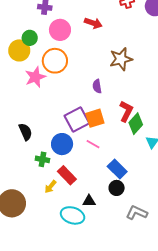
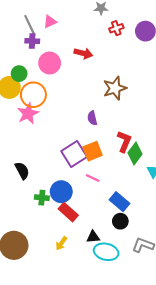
orange circle: (55, 61) -> (33, 95), moved
blue circle: (62, 144) -> (61, 192), moved
yellow arrow: (51, 187) -> (61, 243), moved
cyan ellipse: (73, 215) -> (106, 252), moved

